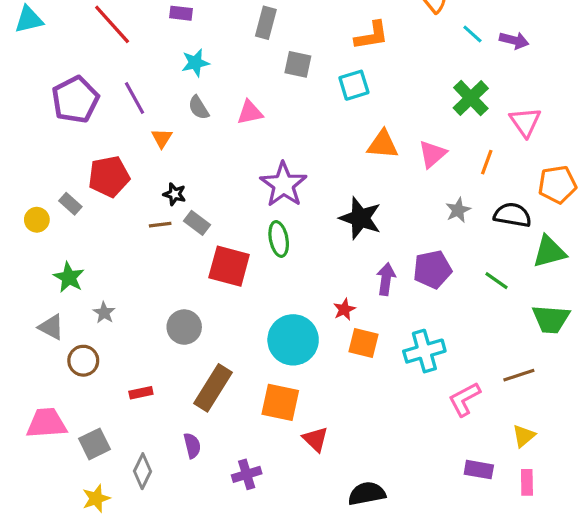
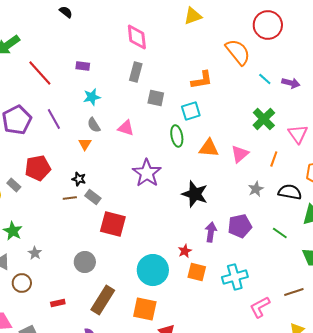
pink triangle: (250, 112) -> (126, 128), turned 30
orange triangle: (162, 138) -> (85, 144), moved
green ellipse: (279, 239) -> (177, 136), moved

